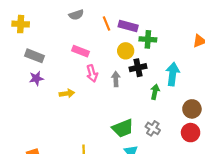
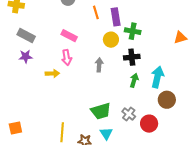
purple rectangle: (128, 26) -> (116, 17), turned 60
black cross: (138, 68) -> (132, 57), moved
pink arrow: (92, 73) -> (67, 57), moved
cyan arrow: (173, 74) -> (157, 77), moved
red circle: (191, 133) -> (149, 124), moved

